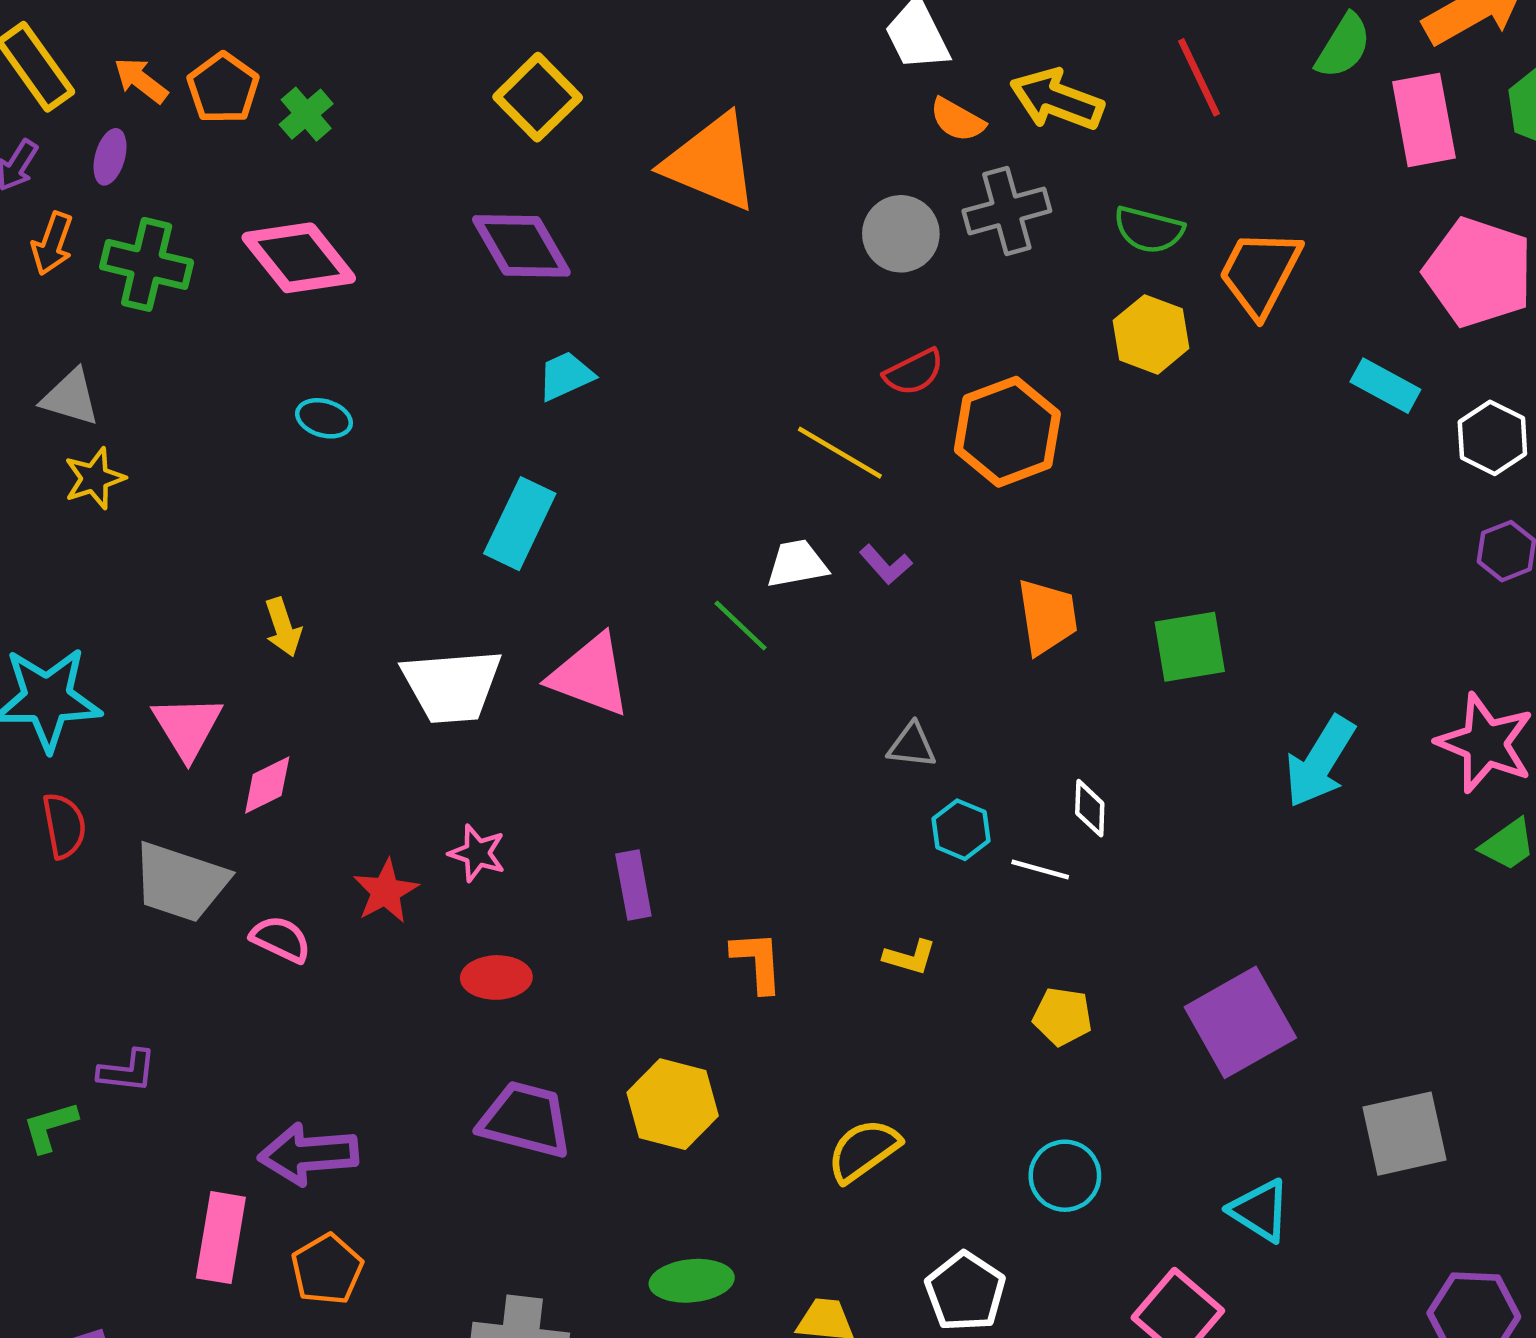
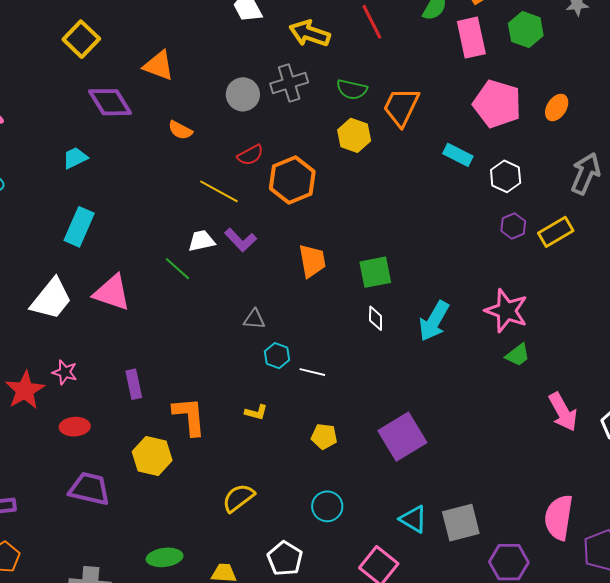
orange semicircle: (957, 120) -> (180, 130), moved
orange triangle: (711, 162) -> (159, 66), size x0.7
purple diamond: (521, 246) -> (110, 102), moved
cyan trapezoid: (566, 376) -> (75, 158), moved
purple L-shape: (886, 564) -> (241, 240), size x1.4
white trapezoid: (452, 686) -> (51, 299), turned -45
white diamond: (1090, 808) -> (376, 318), moved
red star: (386, 891) -> (25, 390), size x1.4
orange L-shape: (757, 962) -> (189, 416), size x1.4
yellow hexagon: (673, 1104) -> (152, 456), moved
gray square: (1404, 1134) -> (461, 523), moved

